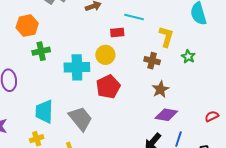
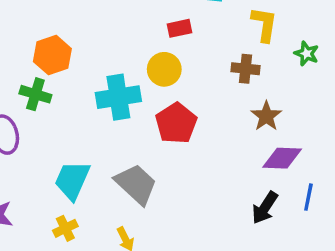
orange hexagon: (27, 26) -> (52, 55), moved
green cross: (41, 51) -> (35, 94), moved, turned 36
cyan trapezoid: (44, 112) -> (72, 180), turned 30

